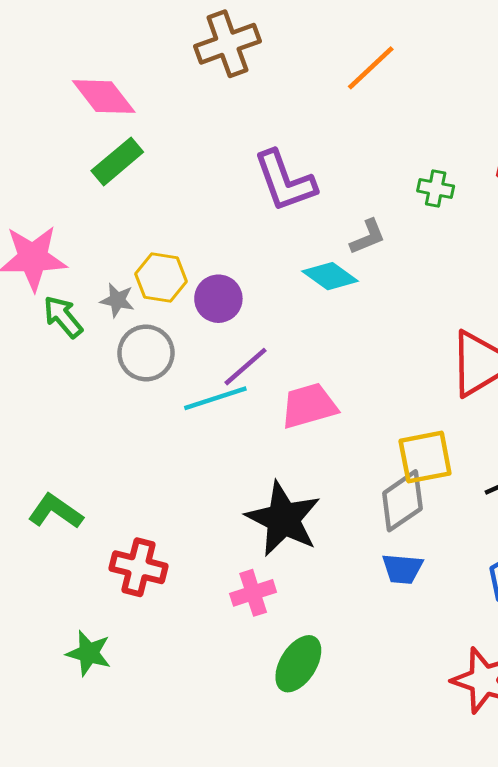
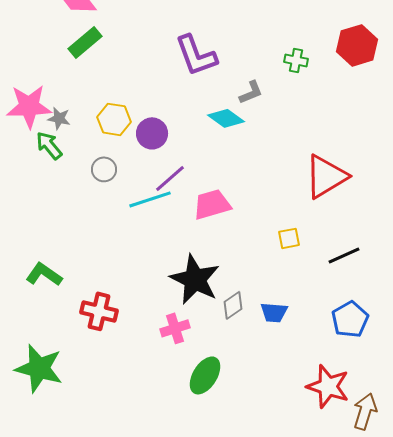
gray star: (117, 300) -> (59, 118), moved
gray circle: (146, 353) -> (104, 169), size x0.7
yellow square: (425, 457) -> (289, 238), size x0.6
gray diamond: (402, 501) -> (233, 305), moved, size x0.7
green star: (89, 653) -> (39, 368), moved, size x1.6

